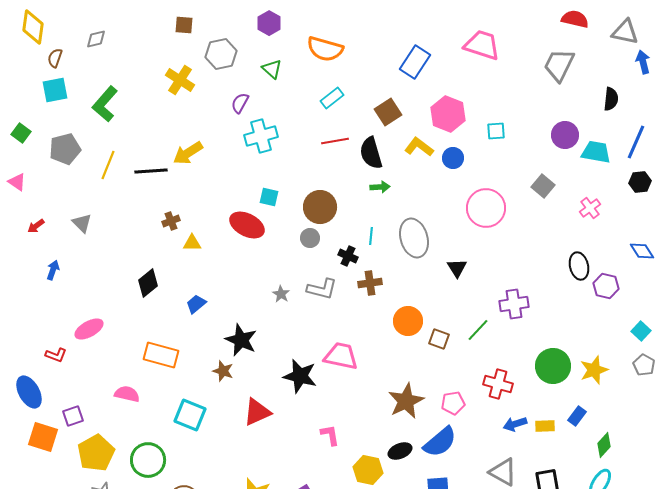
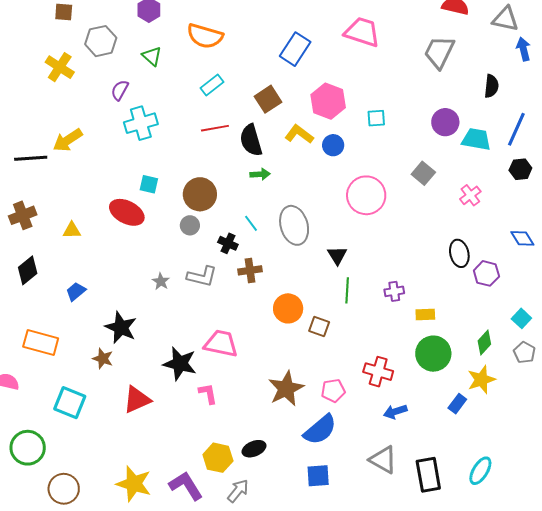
brown cross: (171, 221) -> (23, 215), moved, size x1.5
cyan line: (371, 236) -> (251, 223), turned -42
purple cross: (514, 304) -> (394, 291), size x0.7
green line: (478, 330) -> (347, 290), moved, turned -40
yellow star: (594, 370) -> (481, 380), moved
yellow rectangle: (545, 426) -> (425, 314), moved
pink L-shape: (330, 435) -> (208, 394), moved
green diamond: (604, 445) -> (484, 343), moved
black ellipse: (400, 451) -> (254, 449), moved
yellow hexagon: (368, 470) -> (218, 458), moved

